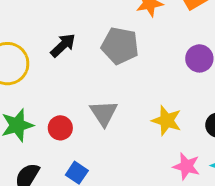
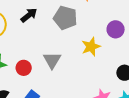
yellow star: (167, 121) -> (91, 47), moved, turned 30

